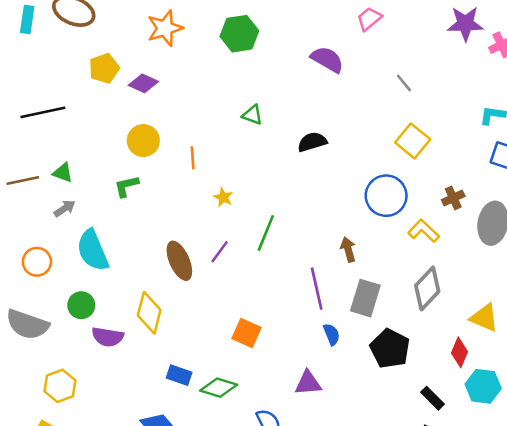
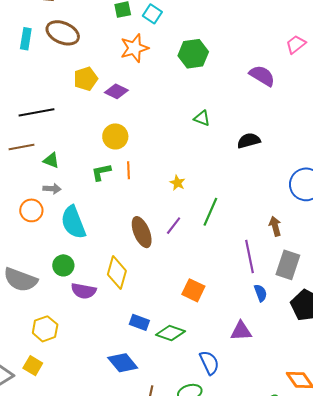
orange line: (193, 158) -> (129, 170), moved
brown line: (23, 180) -> (22, 147), moved
gray arrow: (65, 208) -> (52, 189), turned 36
orange circle: (37, 262) -> (31, 210), moved

